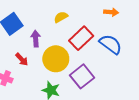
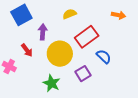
blue semicircle: (111, 44) -> (104, 56), moved, size x0.7
purple square: (82, 76) -> (83, 74), size x0.7

